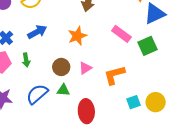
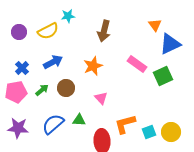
green arrow: (26, 60) -> (42, 90), turned -120
brown circle: (61, 67) -> (66, 88), moved
pink triangle: (85, 68) -> (101, 98), turned -40
orange L-shape: (114, 75) -> (125, 124), moved

